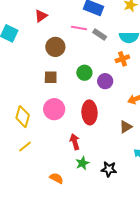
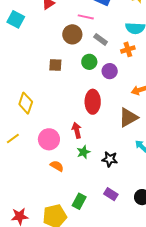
gray rectangle: (100, 34) -> (101, 39), moved
brown circle: (55, 47) -> (72, 34), moved
pink circle: (54, 109) -> (49, 139), moved
brown triangle: (126, 127) -> (128, 117), size x1.5
yellow line: (25, 147) -> (13, 139), moved

